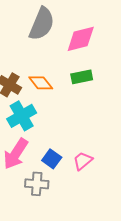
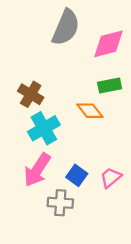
orange diamond: (41, 83) -> (90, 111), moved

